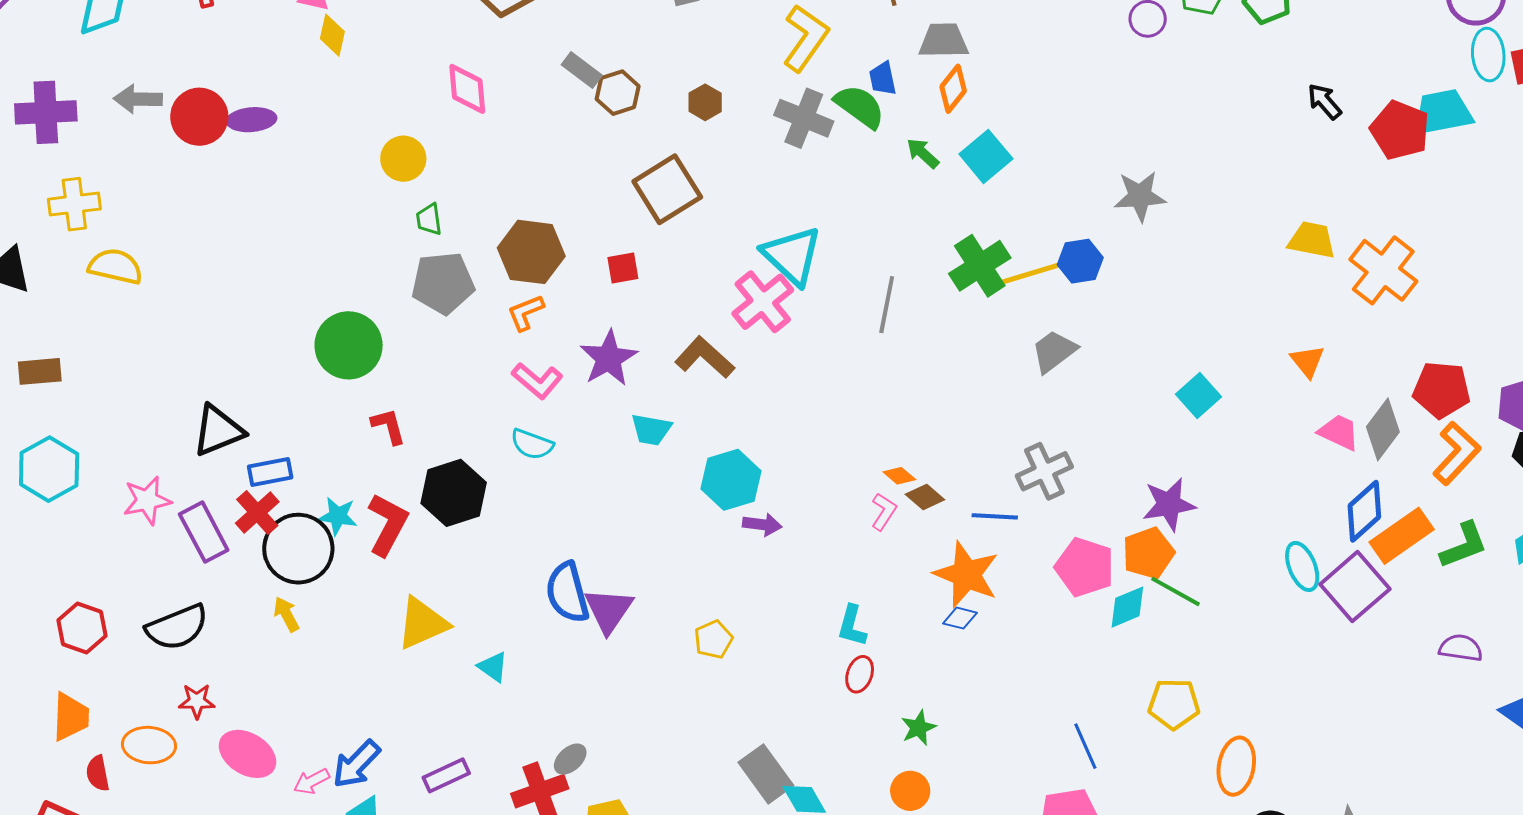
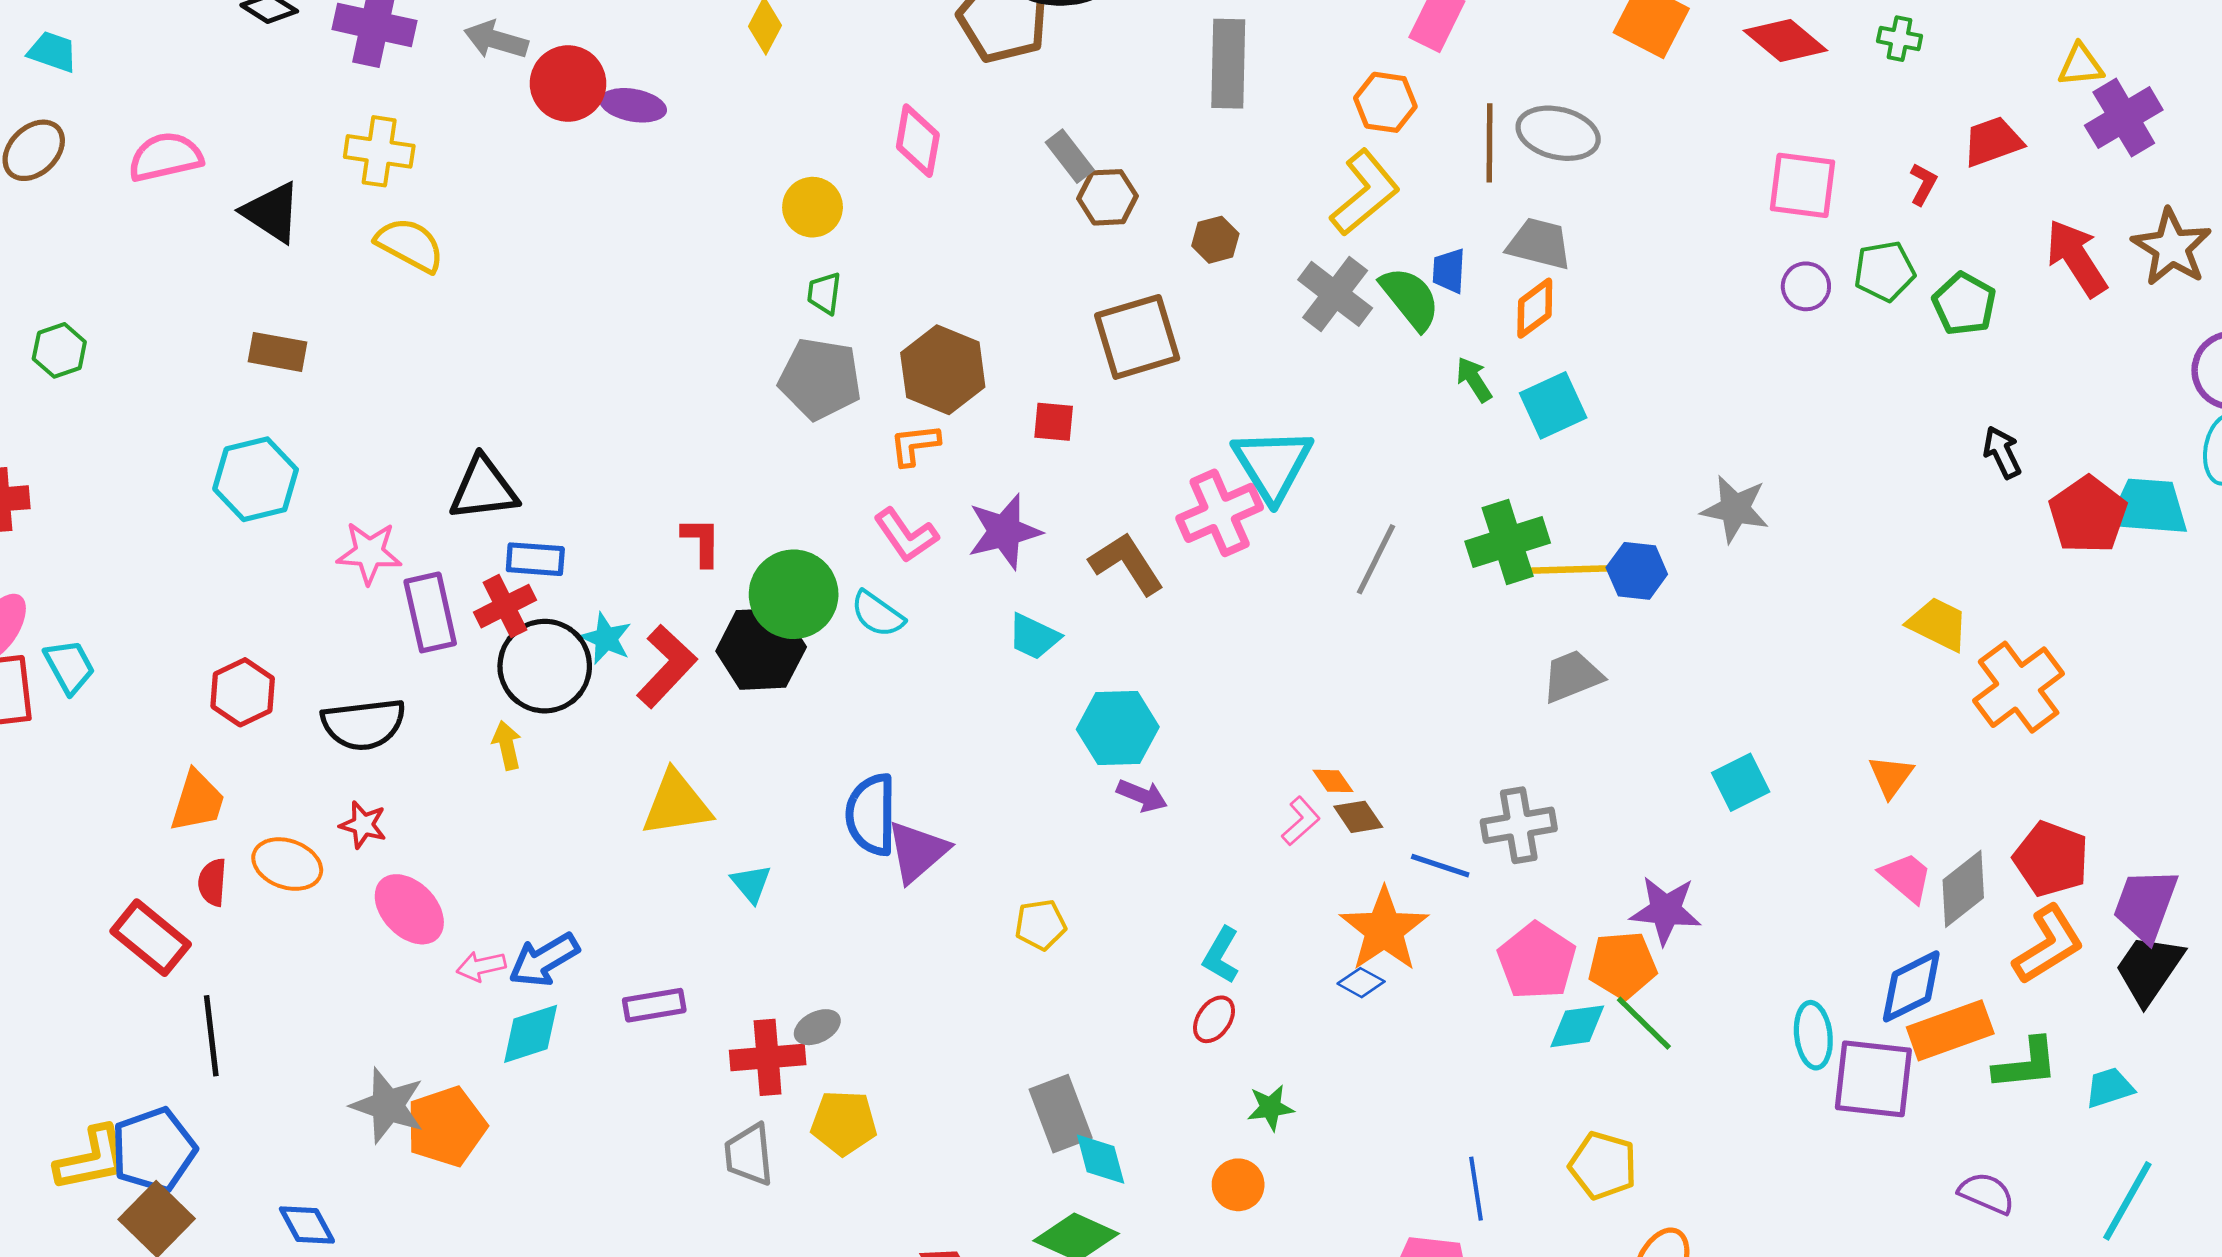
green circle: (349, 345) -> (794, 594), moved
purple square: (1355, 587) -> (1873, 1079), turned 32

